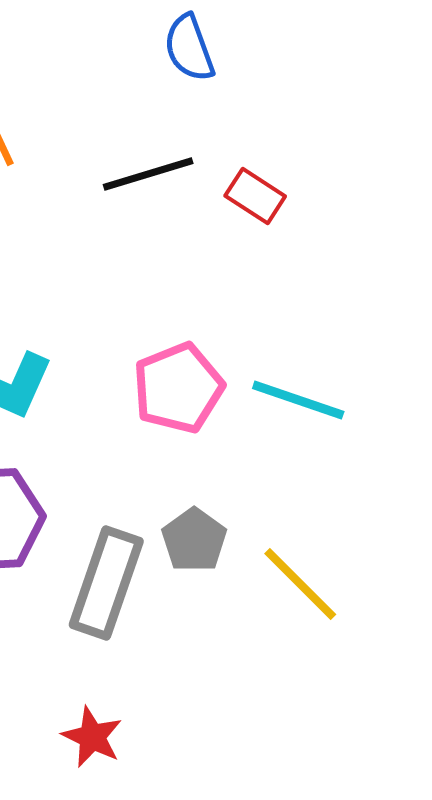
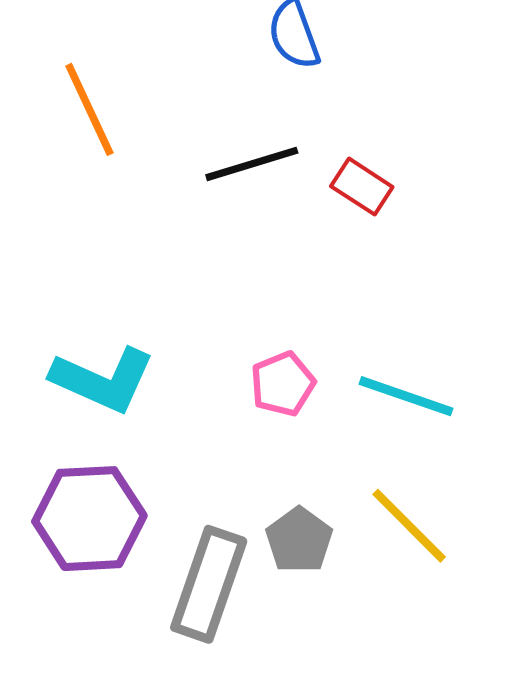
pink pentagon: (178, 388) -> (283, 384), size x0.7
yellow line: (300, 584) -> (409, 526), moved

